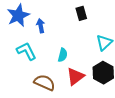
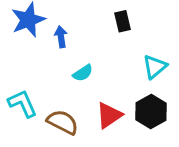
cyan L-shape: (26, 51) -> (22, 104), moved
cyan semicircle: (63, 55) -> (83, 73), moved, turned 40

